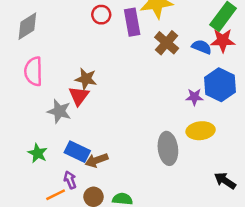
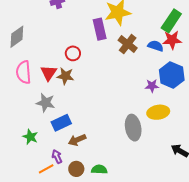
red circle: (101, 15) -> (73, 53), moved
red triangle: (79, 96) -> (49, 73), moved
blue rectangle: (77, 152) -> (61, 123), moved, turned -48

